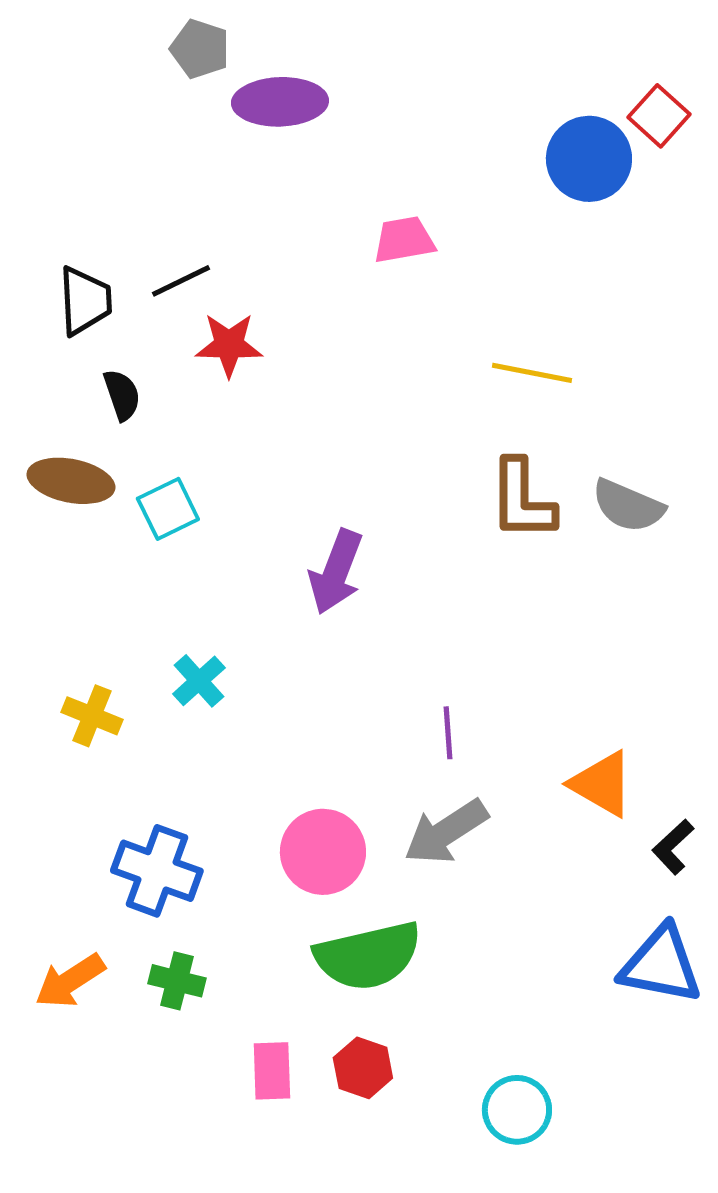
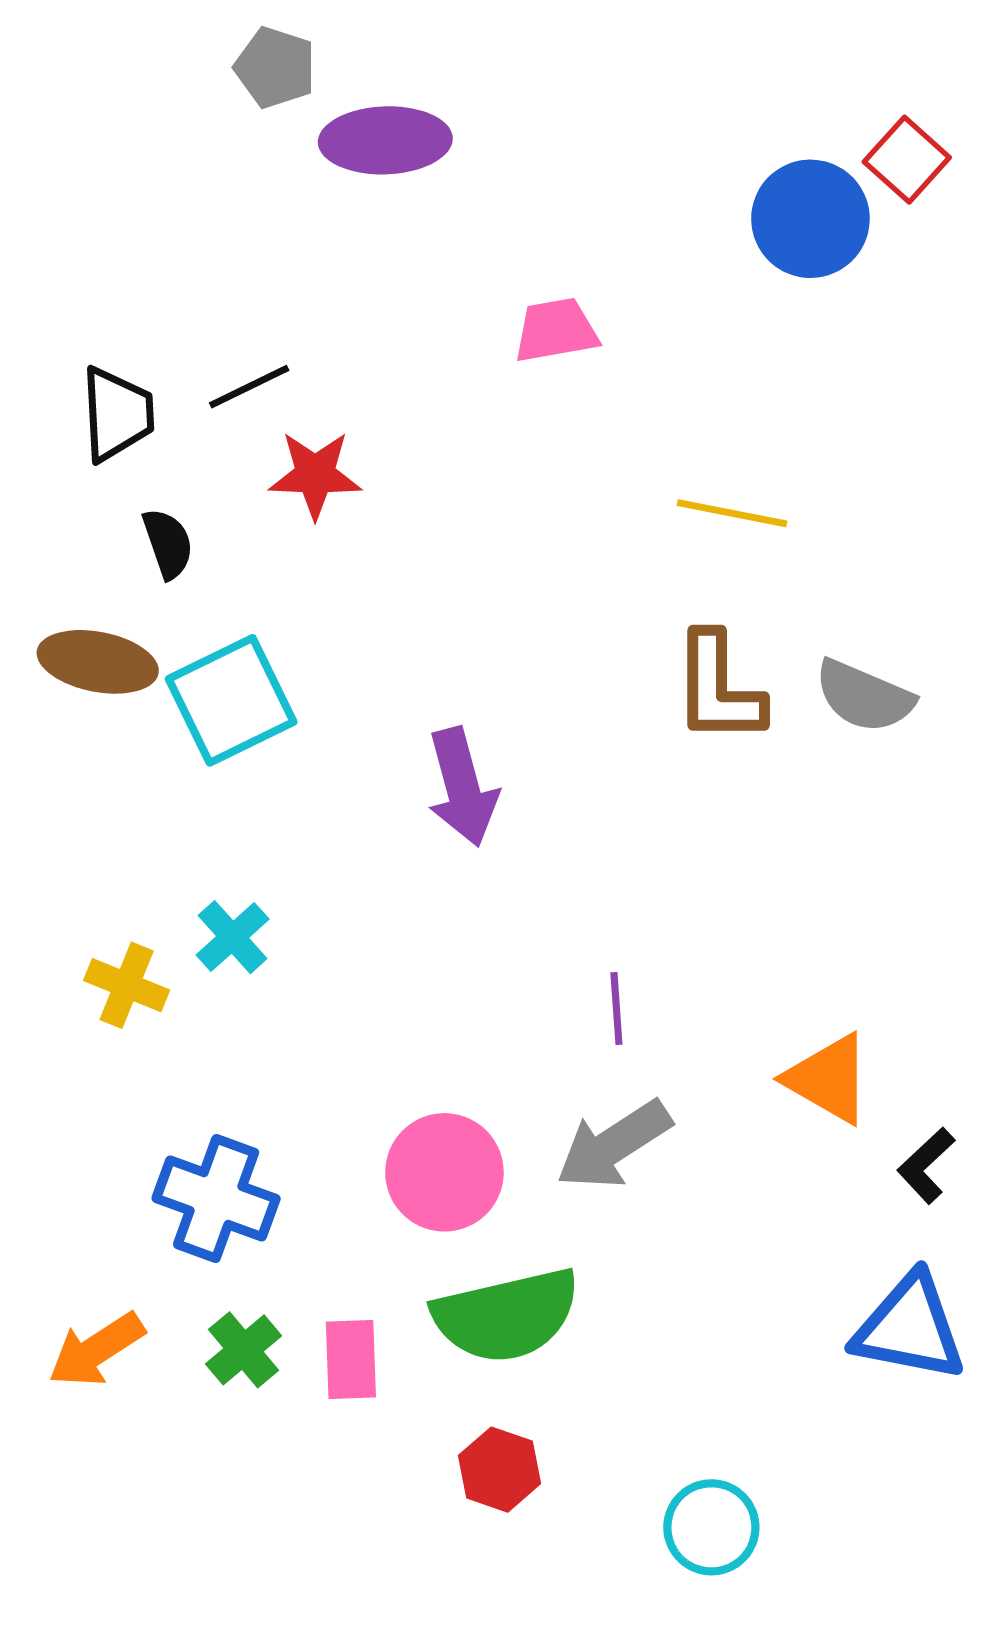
cyan square: (168, 509) -> (231, 700), size x1.5
purple arrow: (336, 572) -> (462, 787), turned -36
cyan cross: (199, 681) -> (233, 937), moved
green cross: (177, 981) -> (244, 1350), turned 36
pink rectangle: (272, 1071) -> (351, 1359), moved

